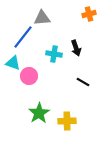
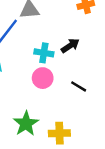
black arrow: (76, 48) -> (70, 46), turned -105
pink circle: (29, 76) -> (43, 78), moved

